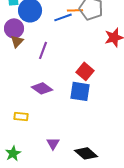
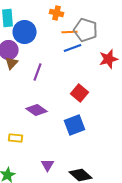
blue line: (63, 17) -> (72, 48), moved
blue square: (80, 91) -> (74, 125), moved, turned -30

